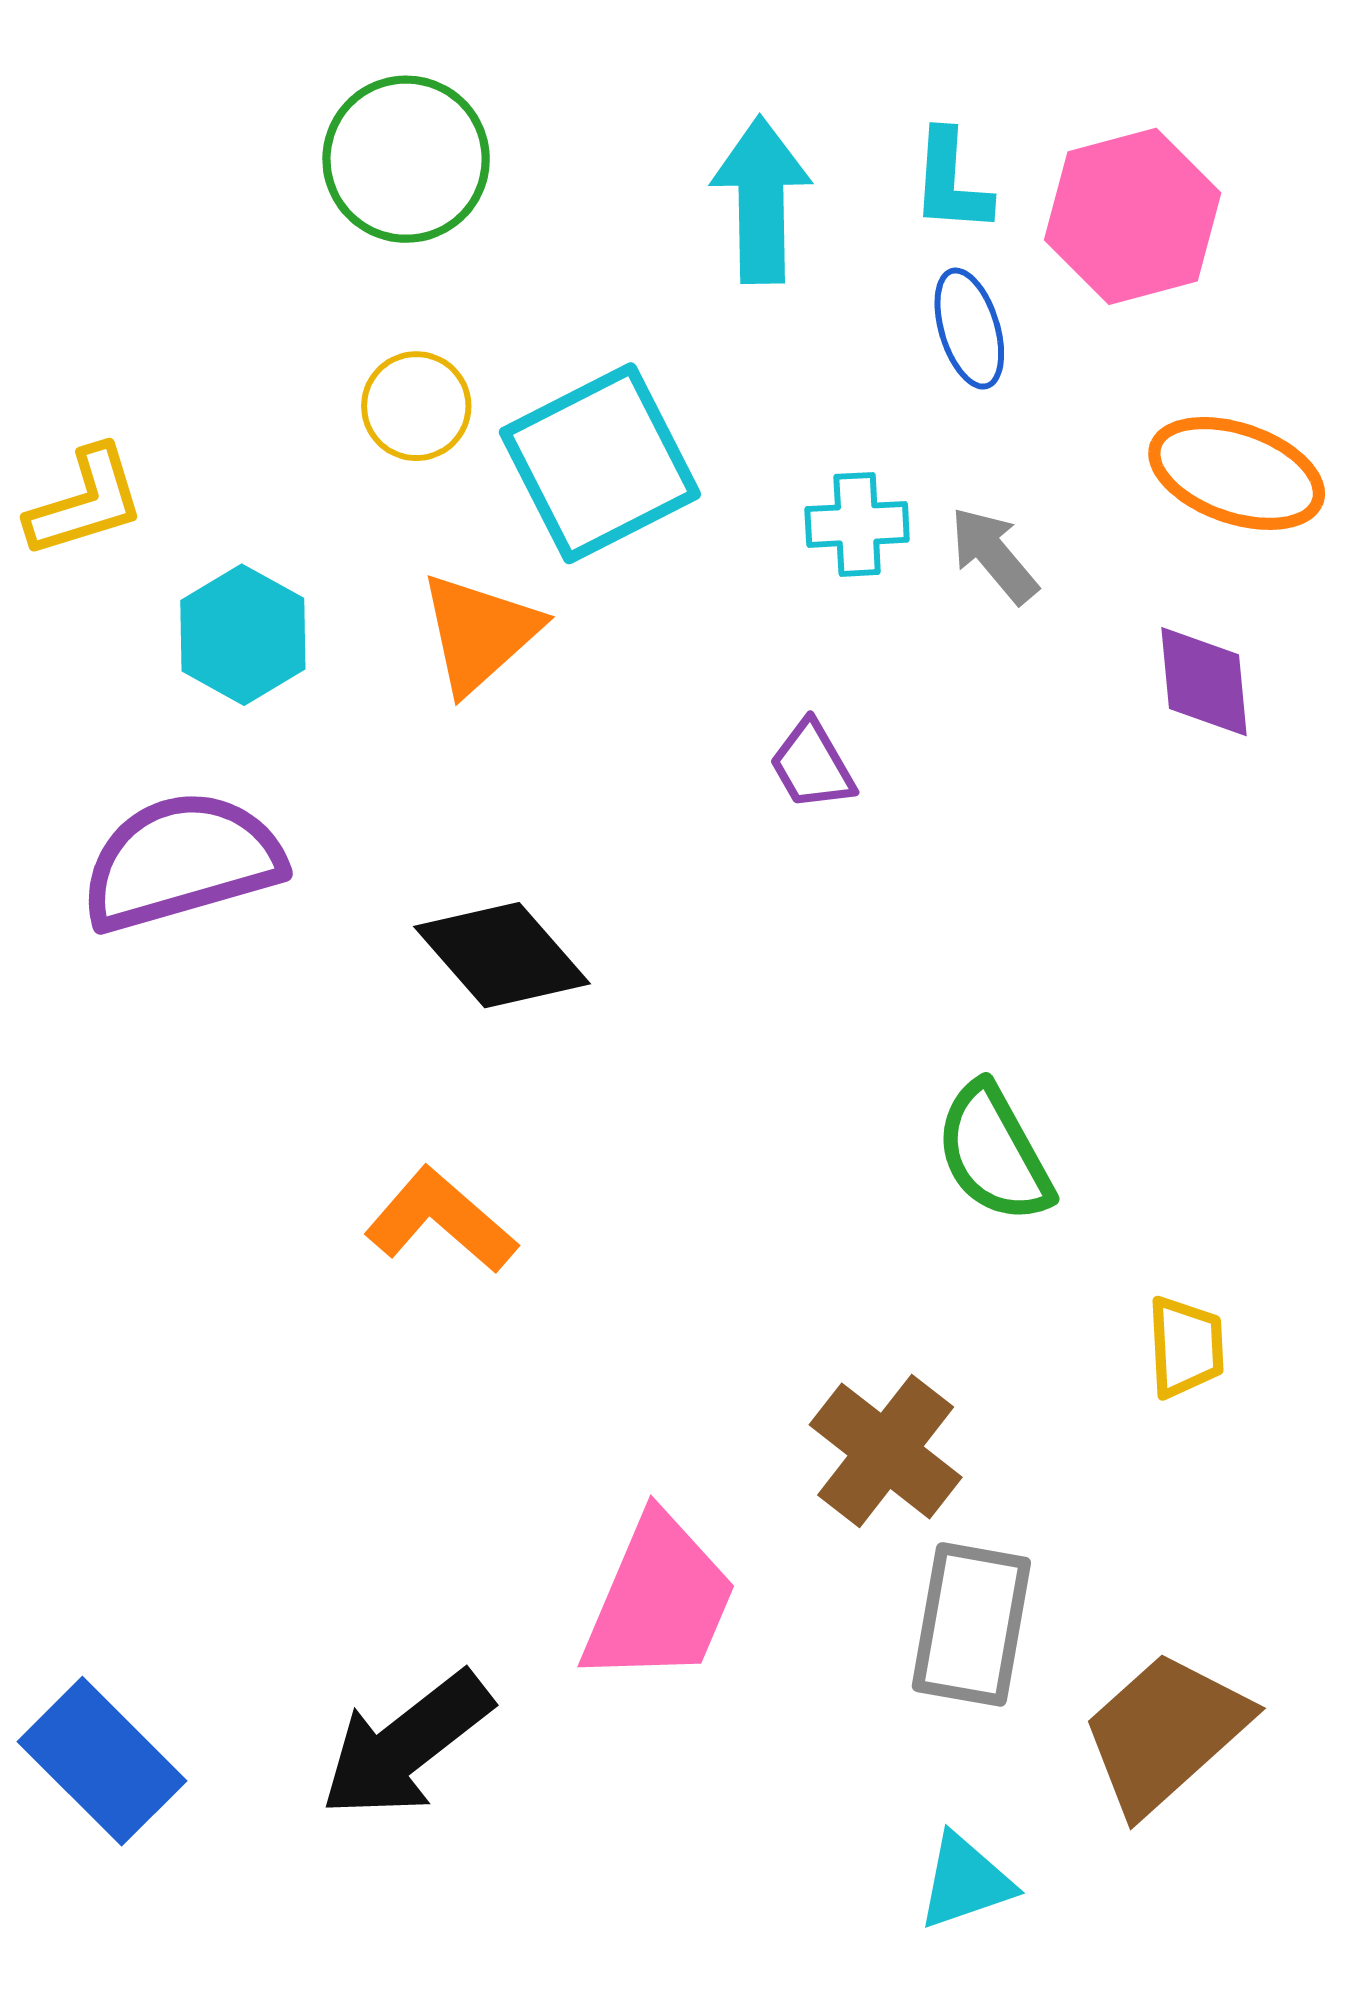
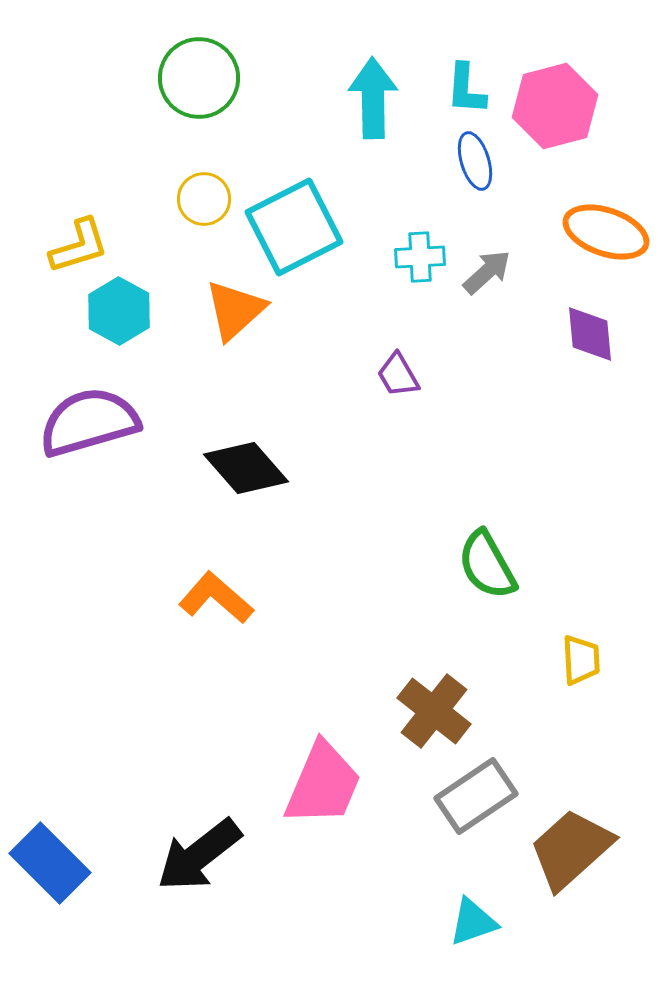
yellow L-shape: (86, 502) -> (79, 246), moved
gray arrow: (994, 555) -> (487, 272), turned 88
gray rectangle: (971, 1624) -> (476, 796), turned 46

